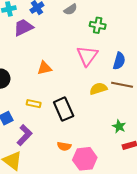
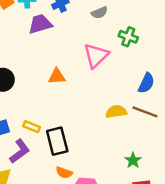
pink triangle: (87, 56) -> (96, 56), moved
yellow rectangle: (34, 104) -> (32, 127), moved
black rectangle: (64, 109) -> (57, 141), moved

